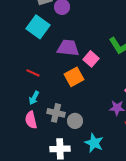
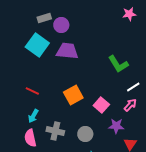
purple trapezoid: (68, 48) -> (67, 51), moved
pink square: (91, 59) -> (101, 105), moved
gray circle: (75, 121) -> (85, 134), moved

